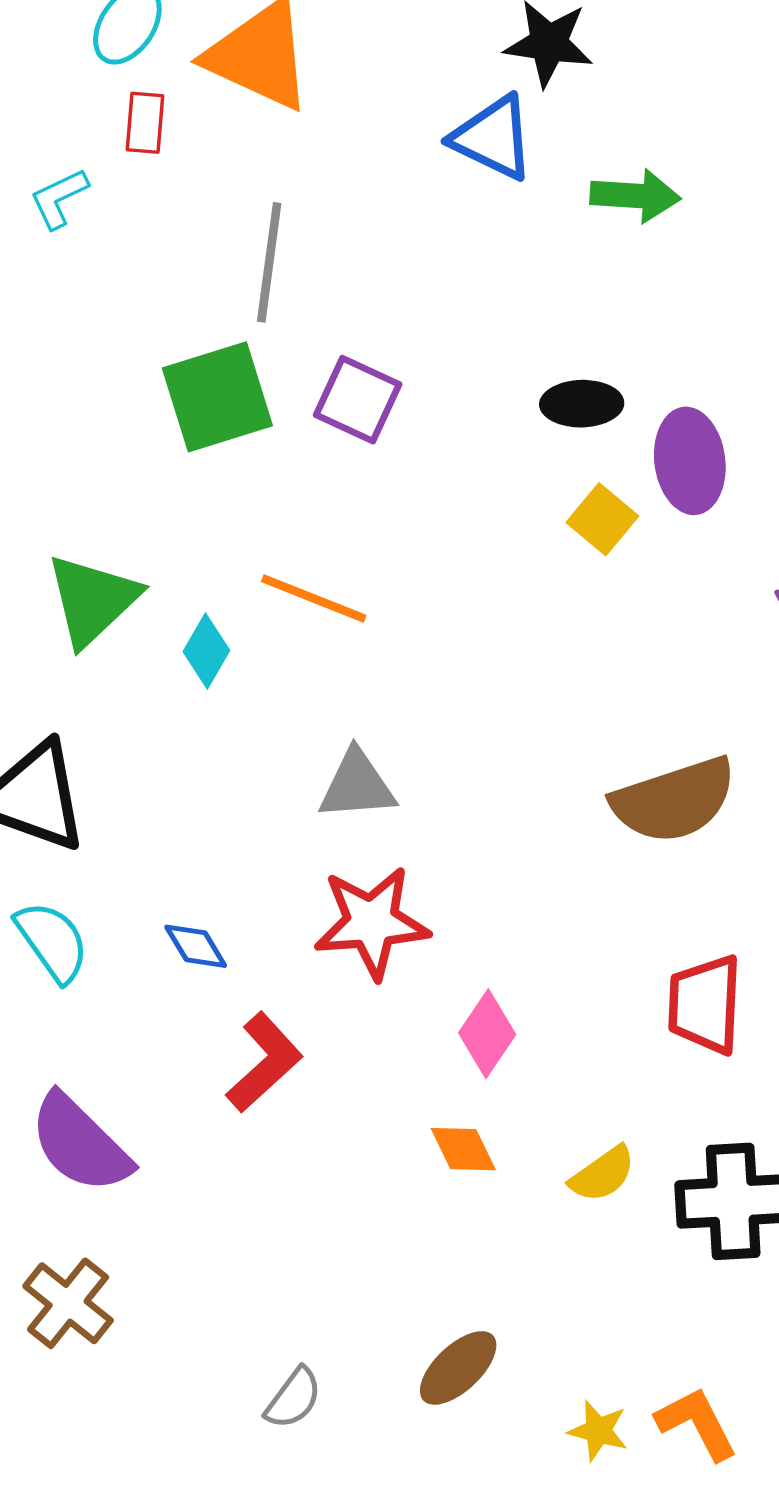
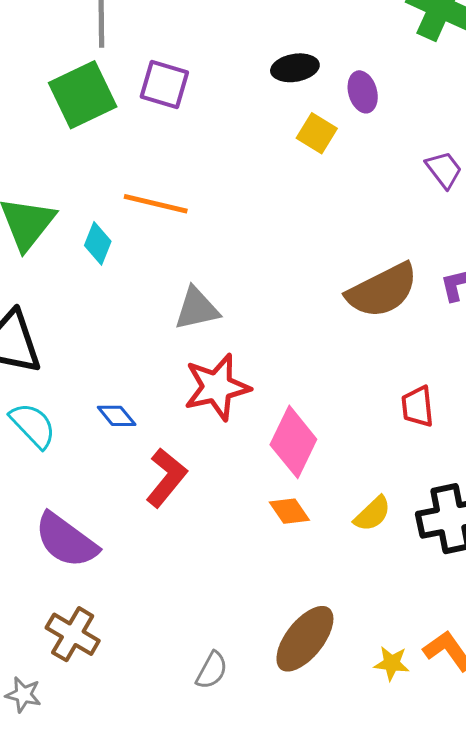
purple ellipse: (690, 461) -> (363, 92), size x0.7
red trapezoid: (705, 1004) -> (417, 407), size x0.7
pink diamond: (487, 1034) -> (293, 442), size x1.4
brown ellipse: (458, 1368) -> (305, 639), size x1.4

